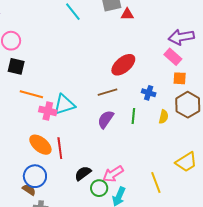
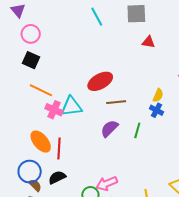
red triangle: (127, 14) -> (148, 42), moved
red ellipse: (123, 65) -> (100, 81), moved
yellow semicircle: (164, 117) -> (158, 95), moved
black semicircle: (83, 173) -> (57, 177), moved
brown semicircle: (29, 190) -> (35, 185), moved

